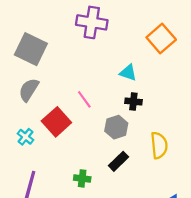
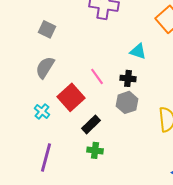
gray square: (31, 49) -> (47, 29), size x0.6
black cross: (133, 101) -> (128, 78), moved
black rectangle: (118, 161) -> (91, 124), moved

